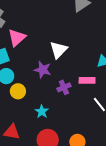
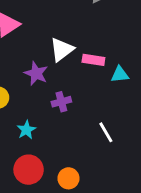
pink rectangle: (87, 80) -> (93, 60), moved

